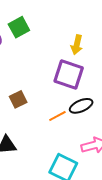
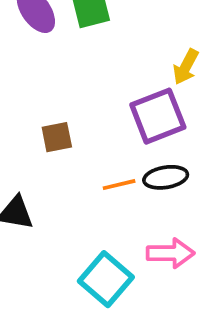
purple square: (69, 74) -> (158, 116), turned 36

